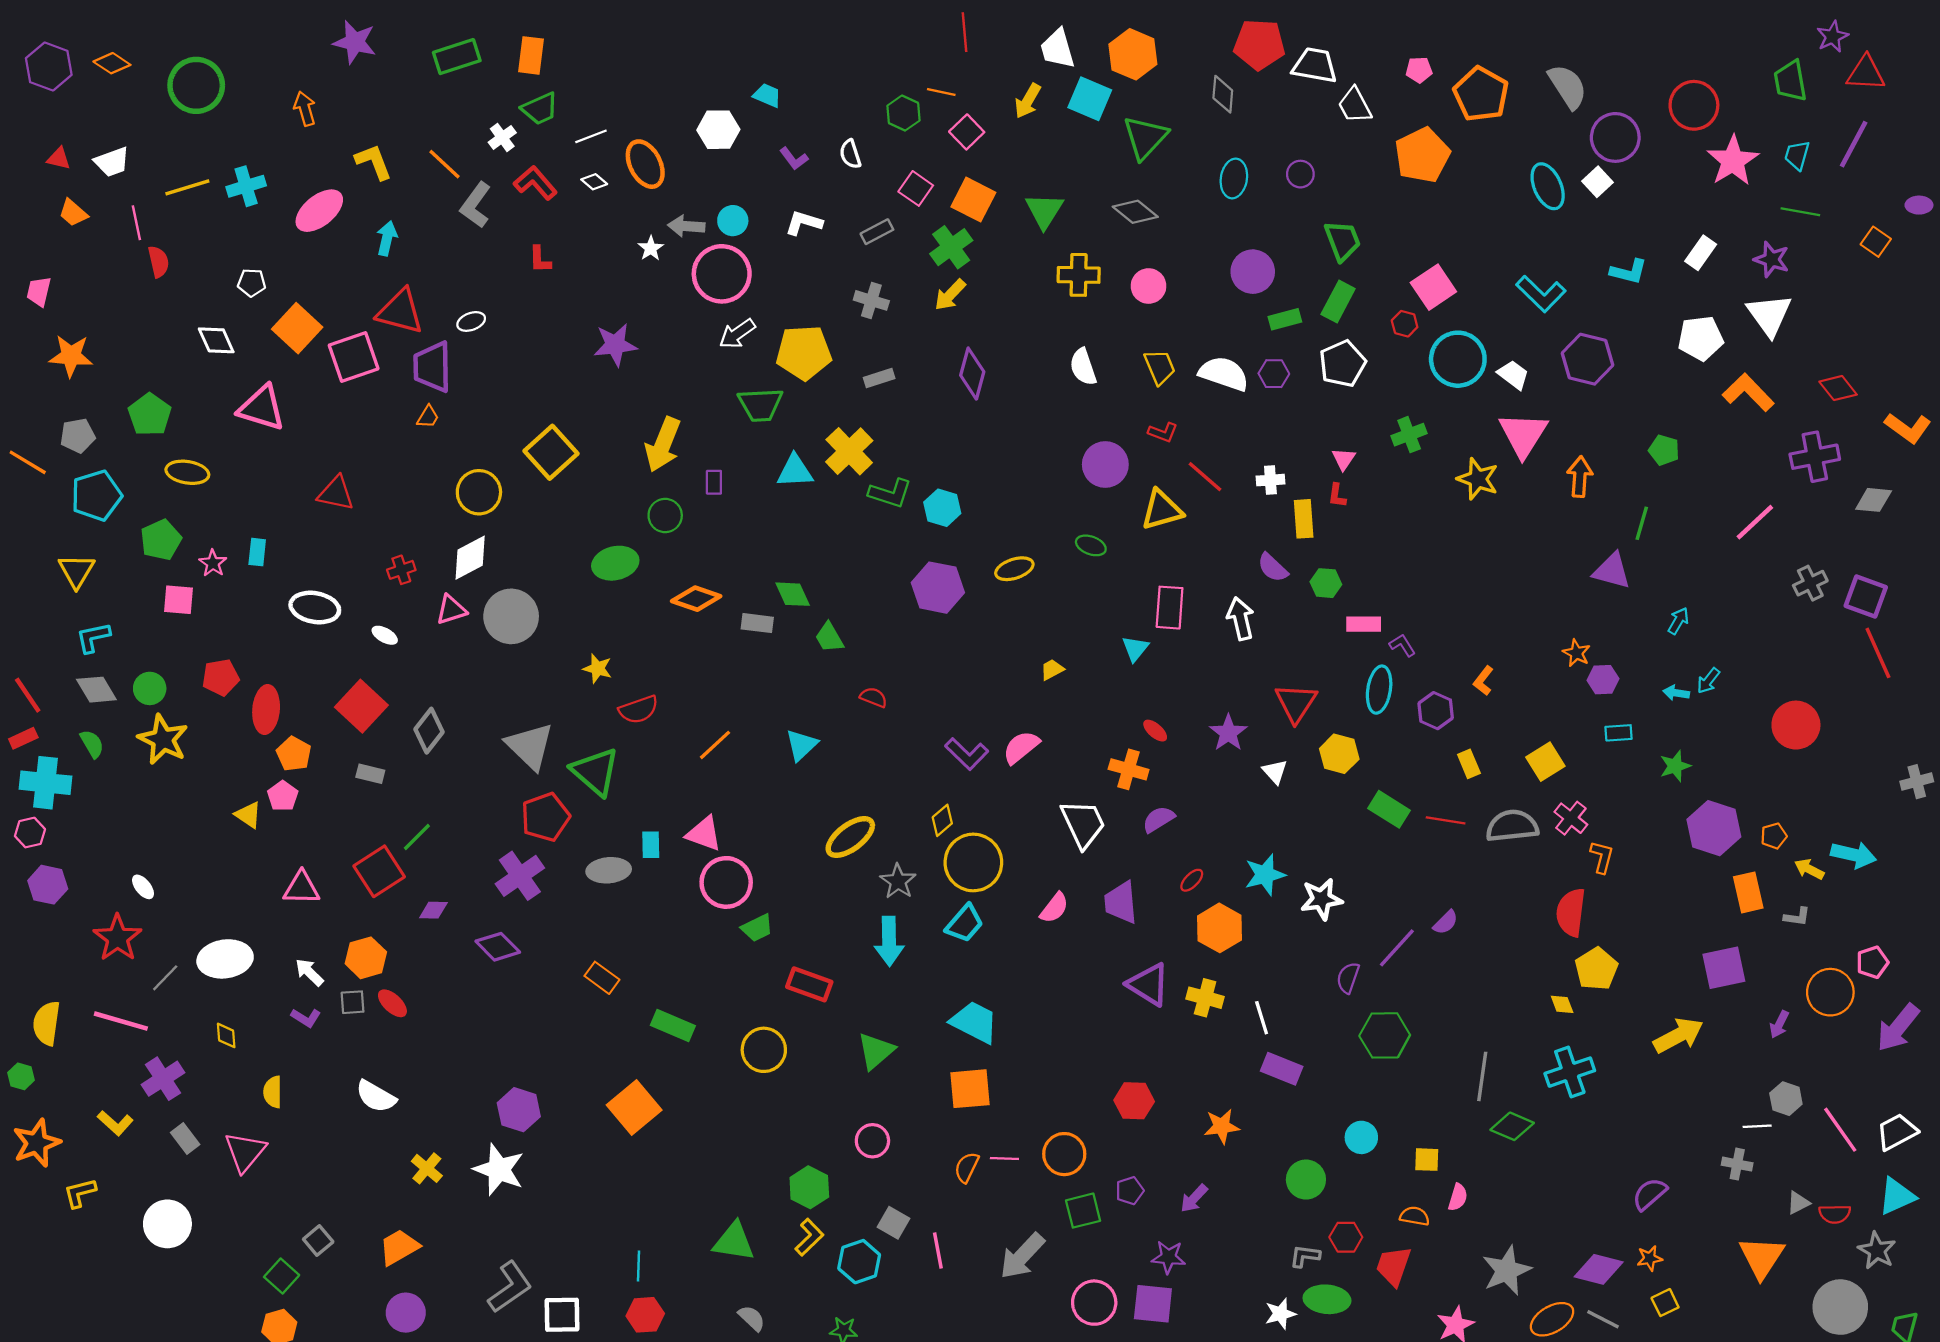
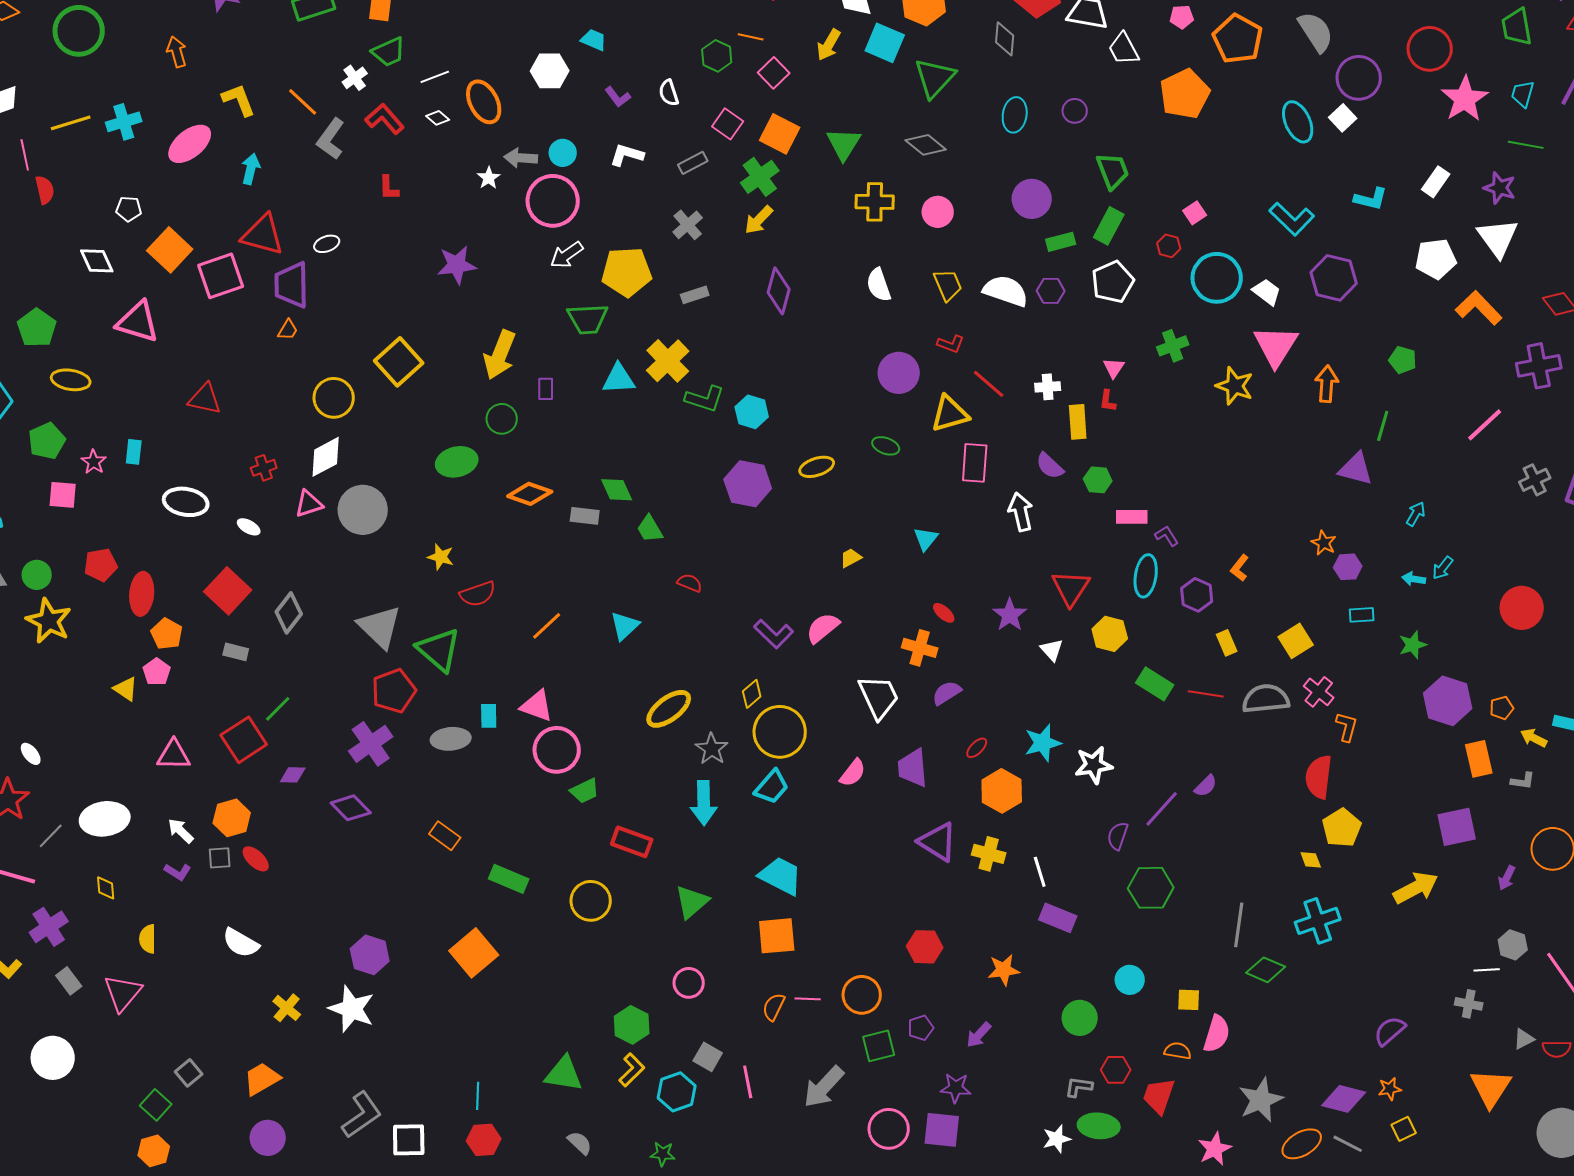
pink square: (1433, 287) -> (1195, 213), size x0.6
gray cross: (871, 300) -> (688, 225), turned 32
pink rectangle: (1170, 608) -> (975, 463), moved
pink semicircle: (1458, 1197) -> (1217, 1034), size x1.5

